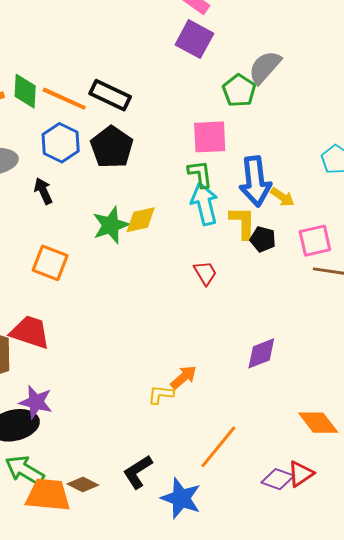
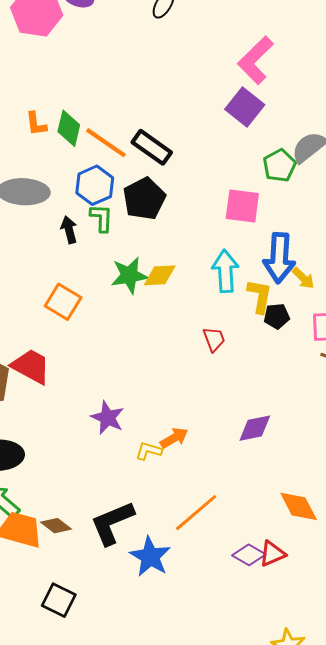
green L-shape: (200, 174) -> (101, 218), moved
black pentagon: (263, 239) -> (277, 316), turned -30
purple star: (36, 402) -> (108, 418), moved
black L-shape: (138, 472) -> (112, 523), size x1.4

